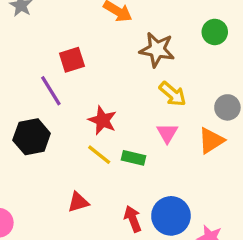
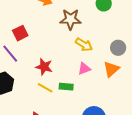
pink triangle: (167, 133) -> (84, 69), turned 48

